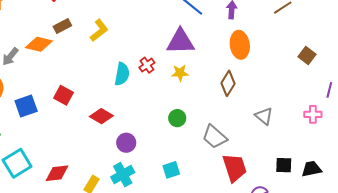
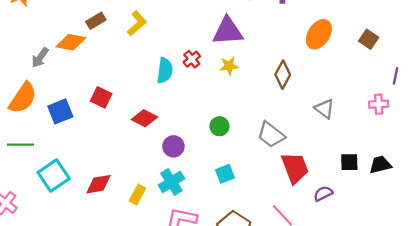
orange ellipse: (240, 45) -> (319, 34), moved, turned 44
green circle: (177, 118) -> (219, 126), moved

